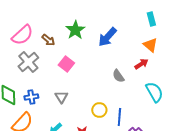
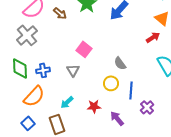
gray cross: (28, 62) -> (27, 35), moved
pink square: (66, 64) -> (84, 49), moved
gray semicircle: (118, 76) -> (120, 63), moved

